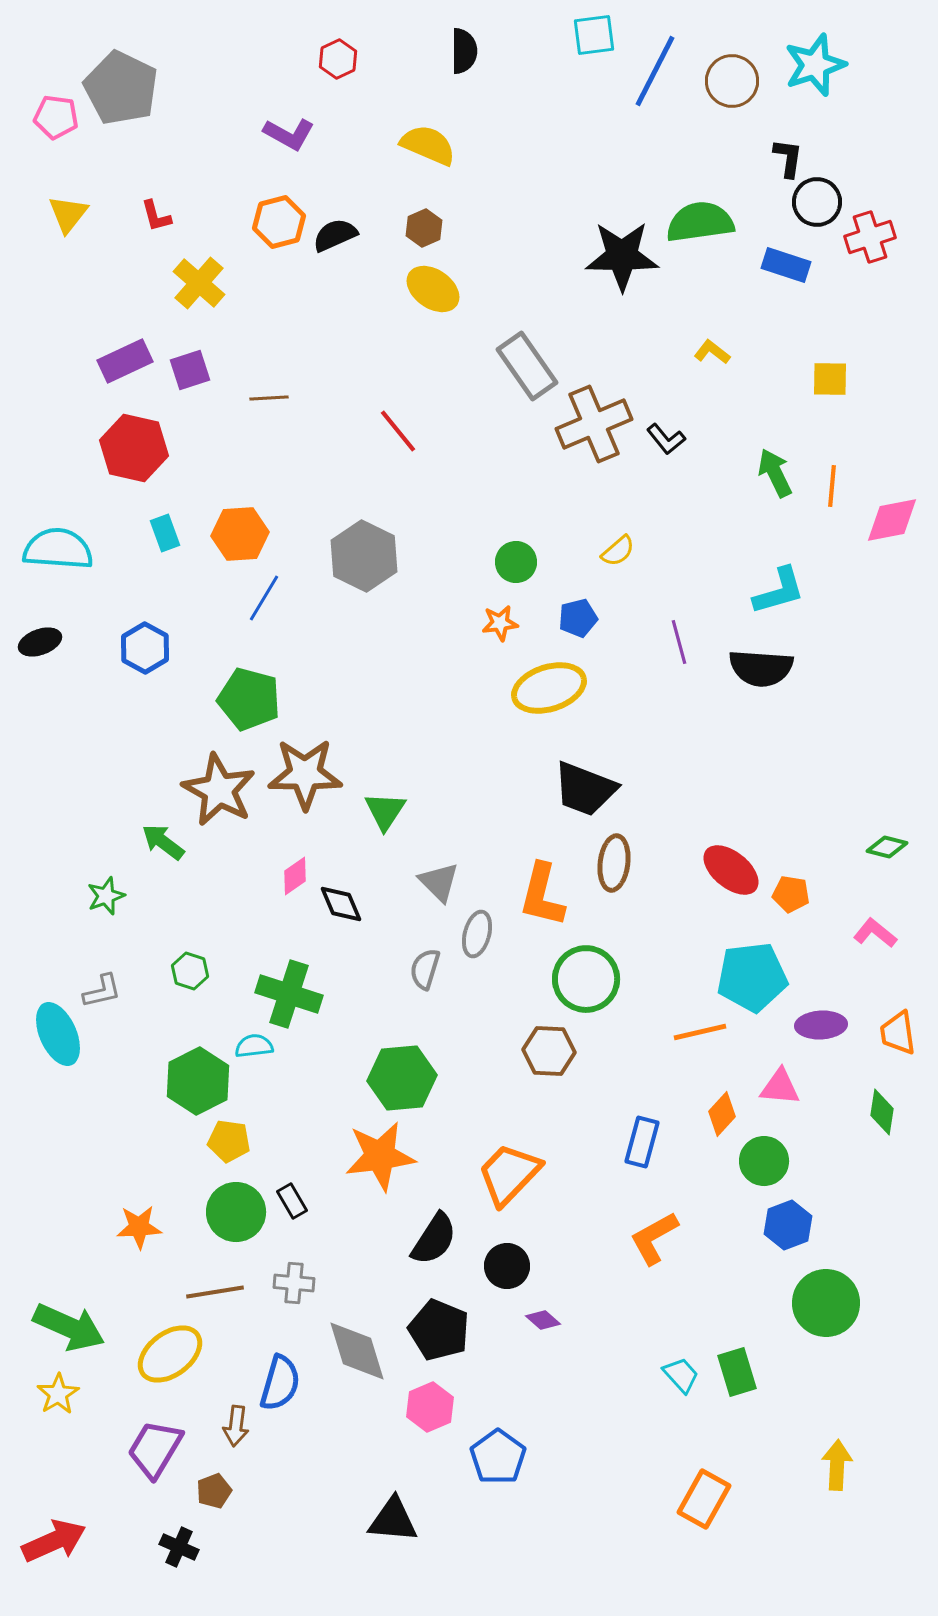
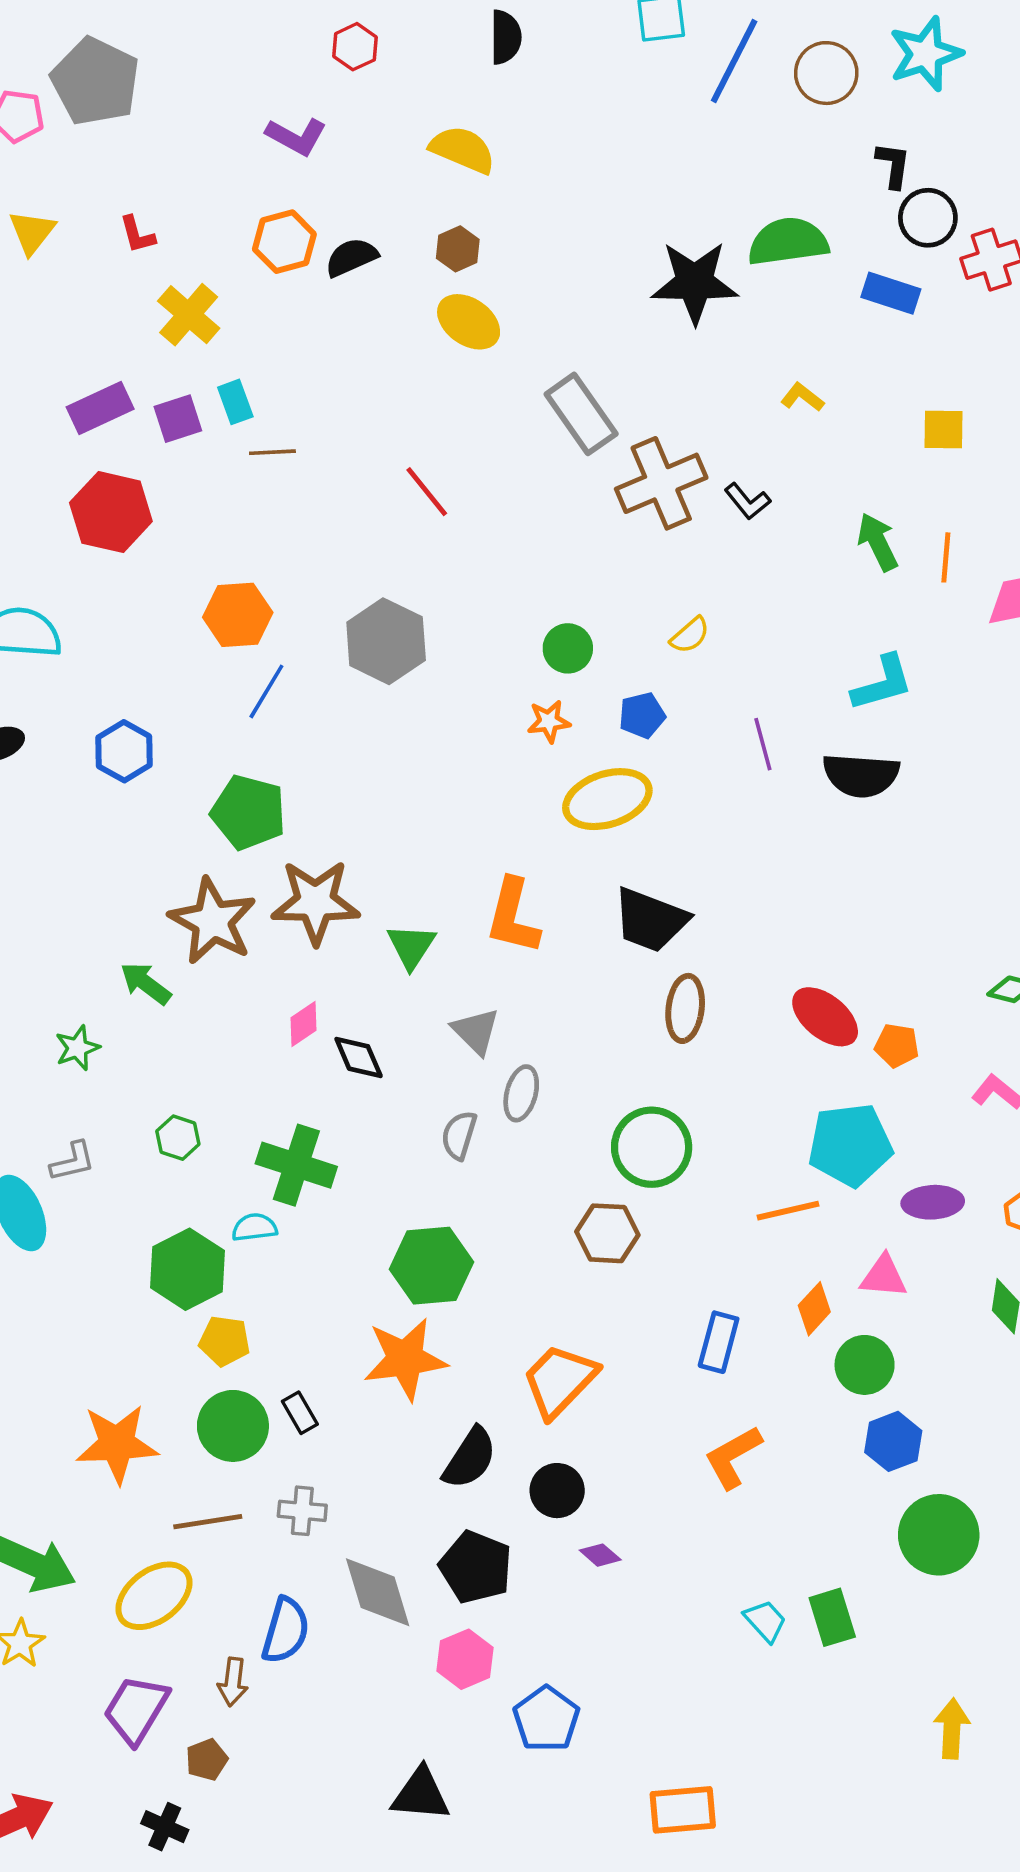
cyan rectangle: (165, 533) -> (235, 402), moved
orange L-shape: (542, 895) -> (513, 916), moved
orange star: (139, 1227) -> (117, 1444), size x1.5
orange rectangle: (704, 1499) -> (683, 1810), moved, turned 56

